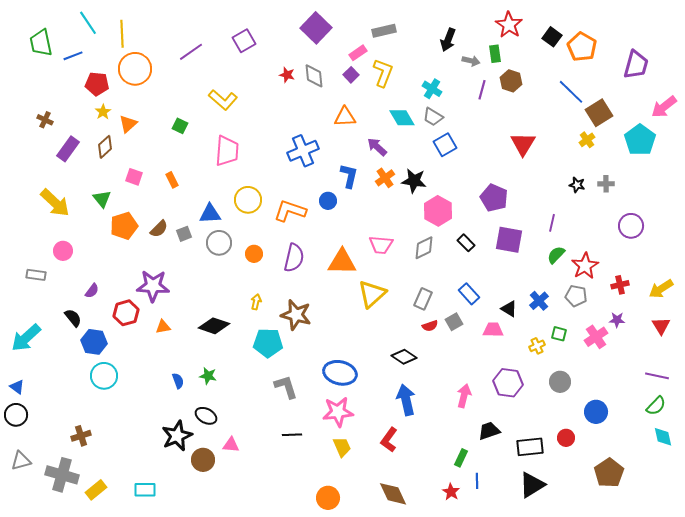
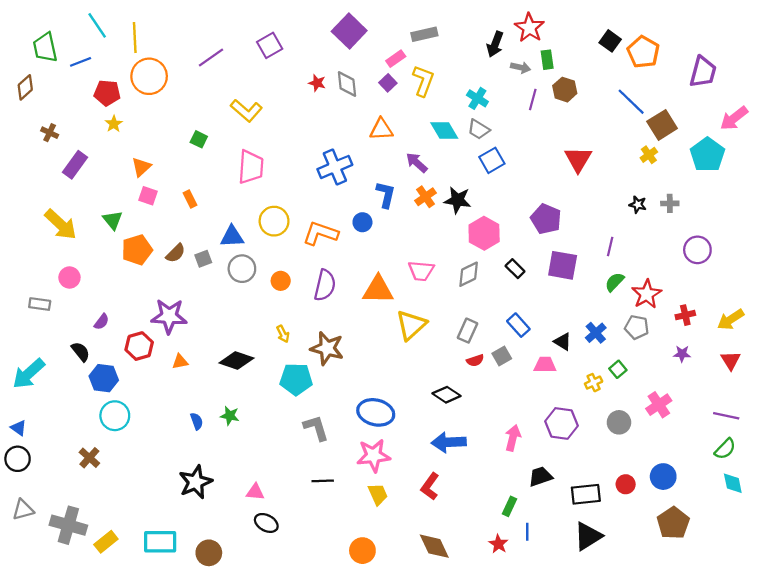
red star: (509, 25) -> (529, 28), moved
orange triangle: (128, 124) -> (141, 167), moved
brown diamond: (105, 147) -> (25, 87), moved
yellow arrow: (256, 302) -> (283, 334), turned 140
green square: (559, 334) -> (618, 369), turned 35
pink cross: (596, 337) -> (659, 405), moved
blue arrow: (406, 400) -> (449, 442), turned -80
blue circle: (596, 412) -> (663, 477), moved
black ellipse: (206, 416) -> (266, 523), moved
brown cross: (81, 436) -> (89, 458), moved, turned -30
brown circle: (203, 460) -> (209, 553), moved
cyan rectangle: (145, 490) -> (160, 542), size x1.4

